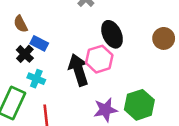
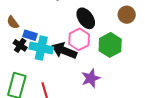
black arrow: (78, 70) -> (64, 51), turned -40
cyan cross: (36, 79) -> (41, 48), moved, size x1.6
green hexagon: (139, 105) -> (110, 45), moved

